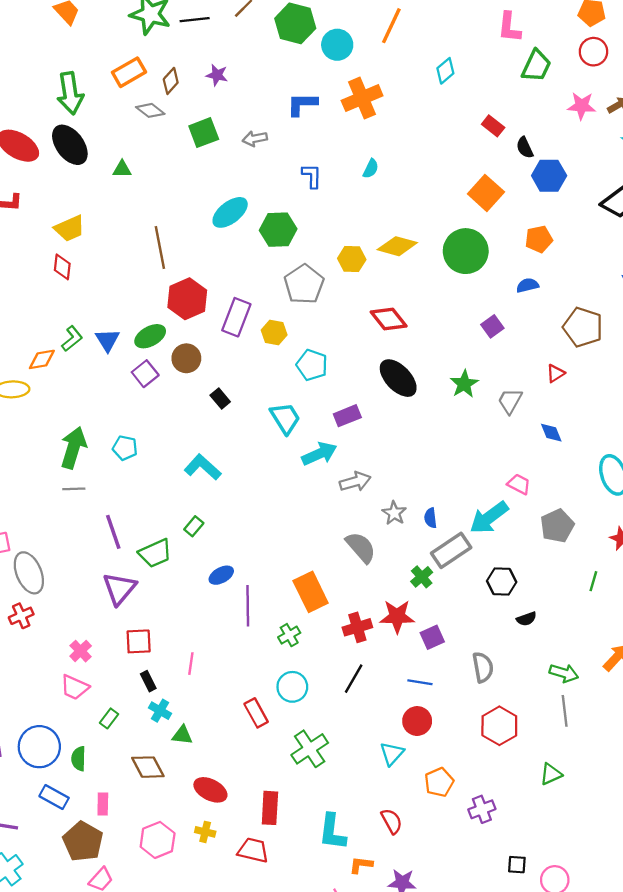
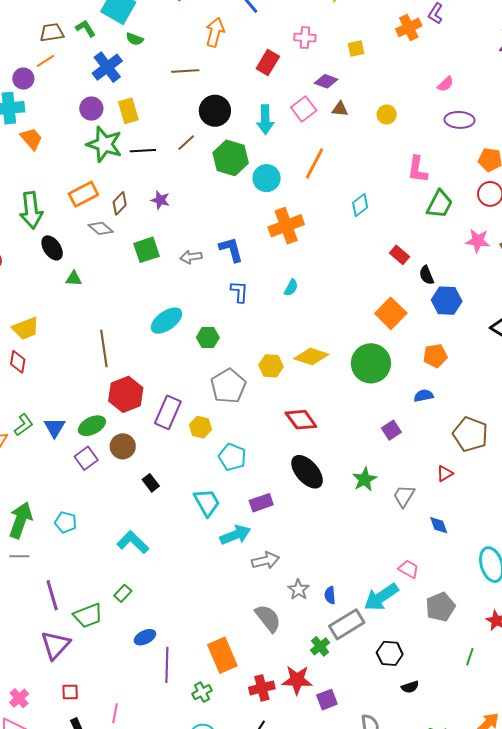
blue L-shape: (302, 104) -> (231, 250), moved, turned 72
black ellipse: (70, 145) -> (52, 248), moved, size x0.7
green hexagon: (278, 230) -> (208, 337), size x0.7
red square: (139, 641) -> (70, 692), size x0.7

